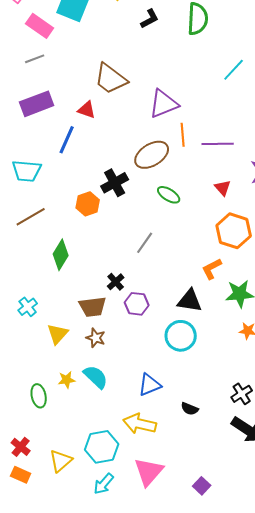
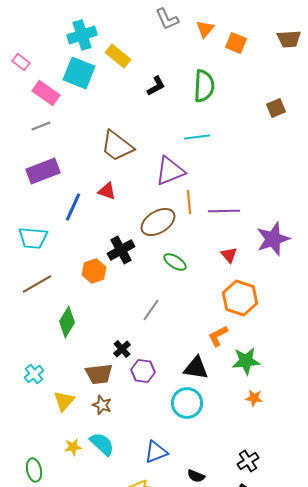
cyan line: (234, 70) -> (197, 137), moved, turned 40
red triangle: (87, 110) -> (107, 191), moved
green ellipse: (39, 396) -> (34, 470), moved

